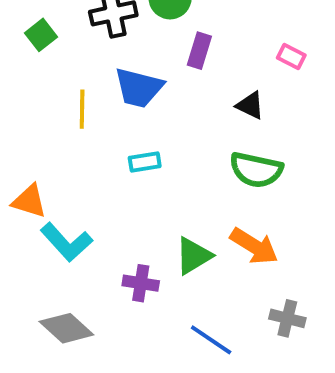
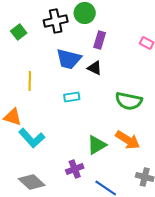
black triangle: (250, 105) -> (95, 68), moved
yellow line: (82, 109) -> (30, 81), moved
purple cross: (141, 283) -> (75, 169), moved, turned -30

